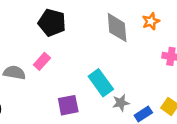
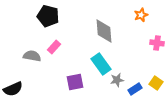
black pentagon: (52, 23) -> (48, 16), moved
gray diamond: (117, 28) -> (104, 31), moved

